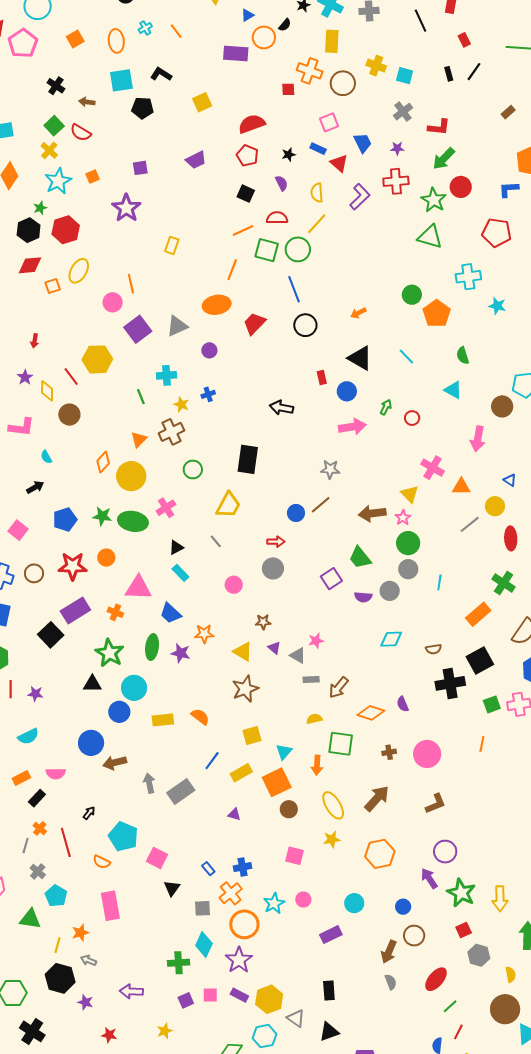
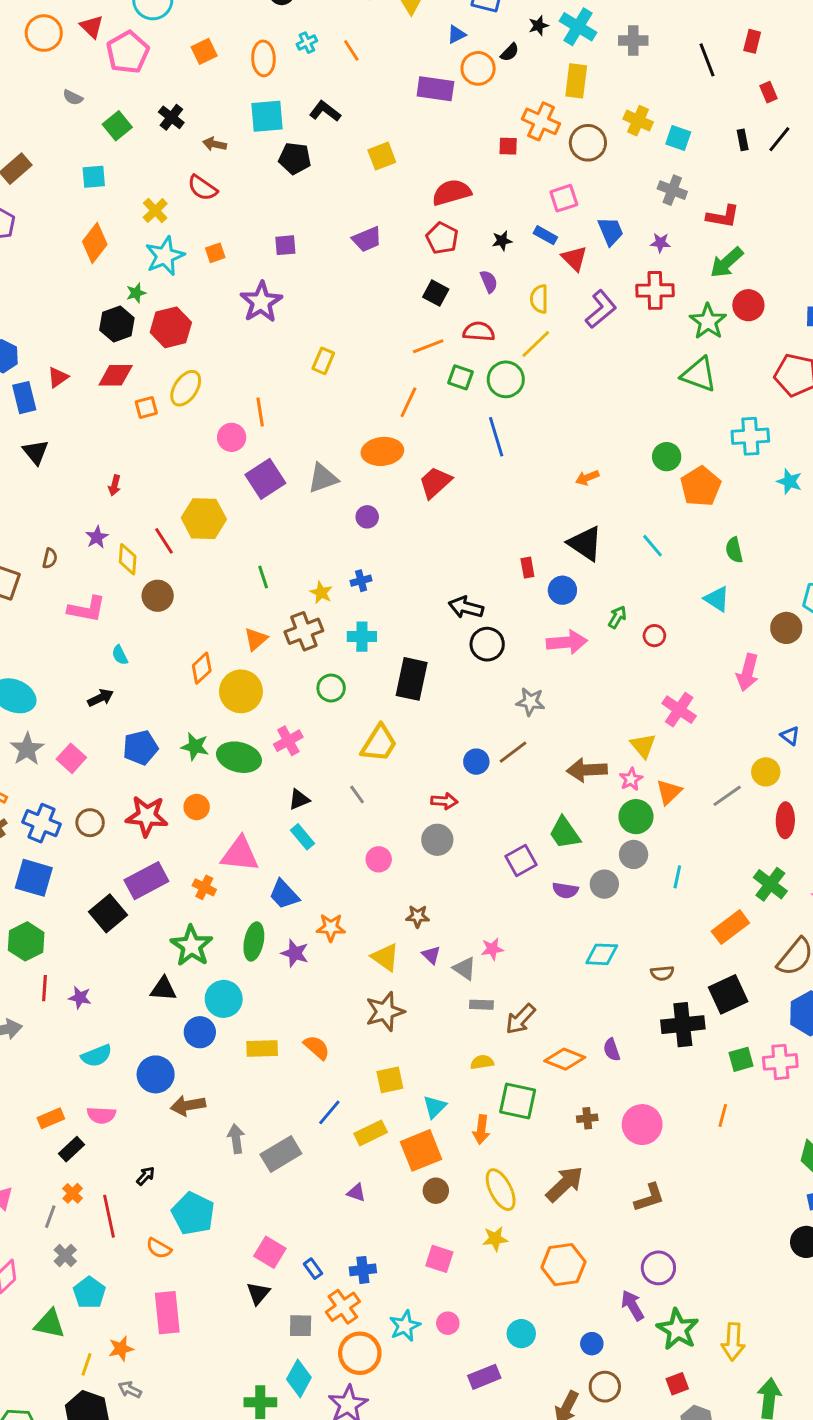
gray cross: (403, 112) -> (672, 190), turned -36
green square: (54, 126) -> (117, 126), moved
green square: (267, 250) -> (460, 377), size x0.7
black circle: (305, 325) -> (487, 644), moved
cyan cross: (166, 375) -> (362, 637), moved
orange triangle: (461, 487) -> (669, 792), moved, turned -48
cyan semicircle: (28, 736) -> (97, 1056), moved
pink square: (157, 858) -> (270, 1252), moved

